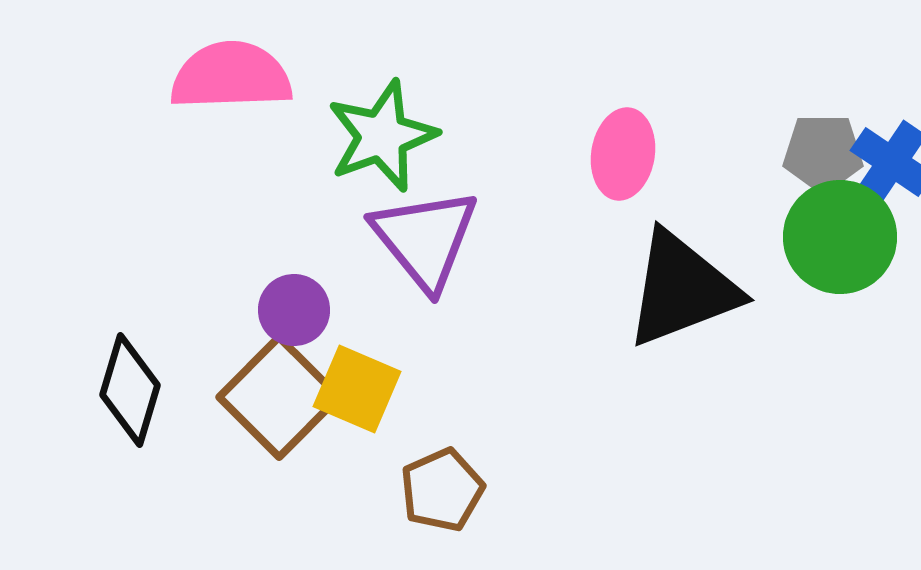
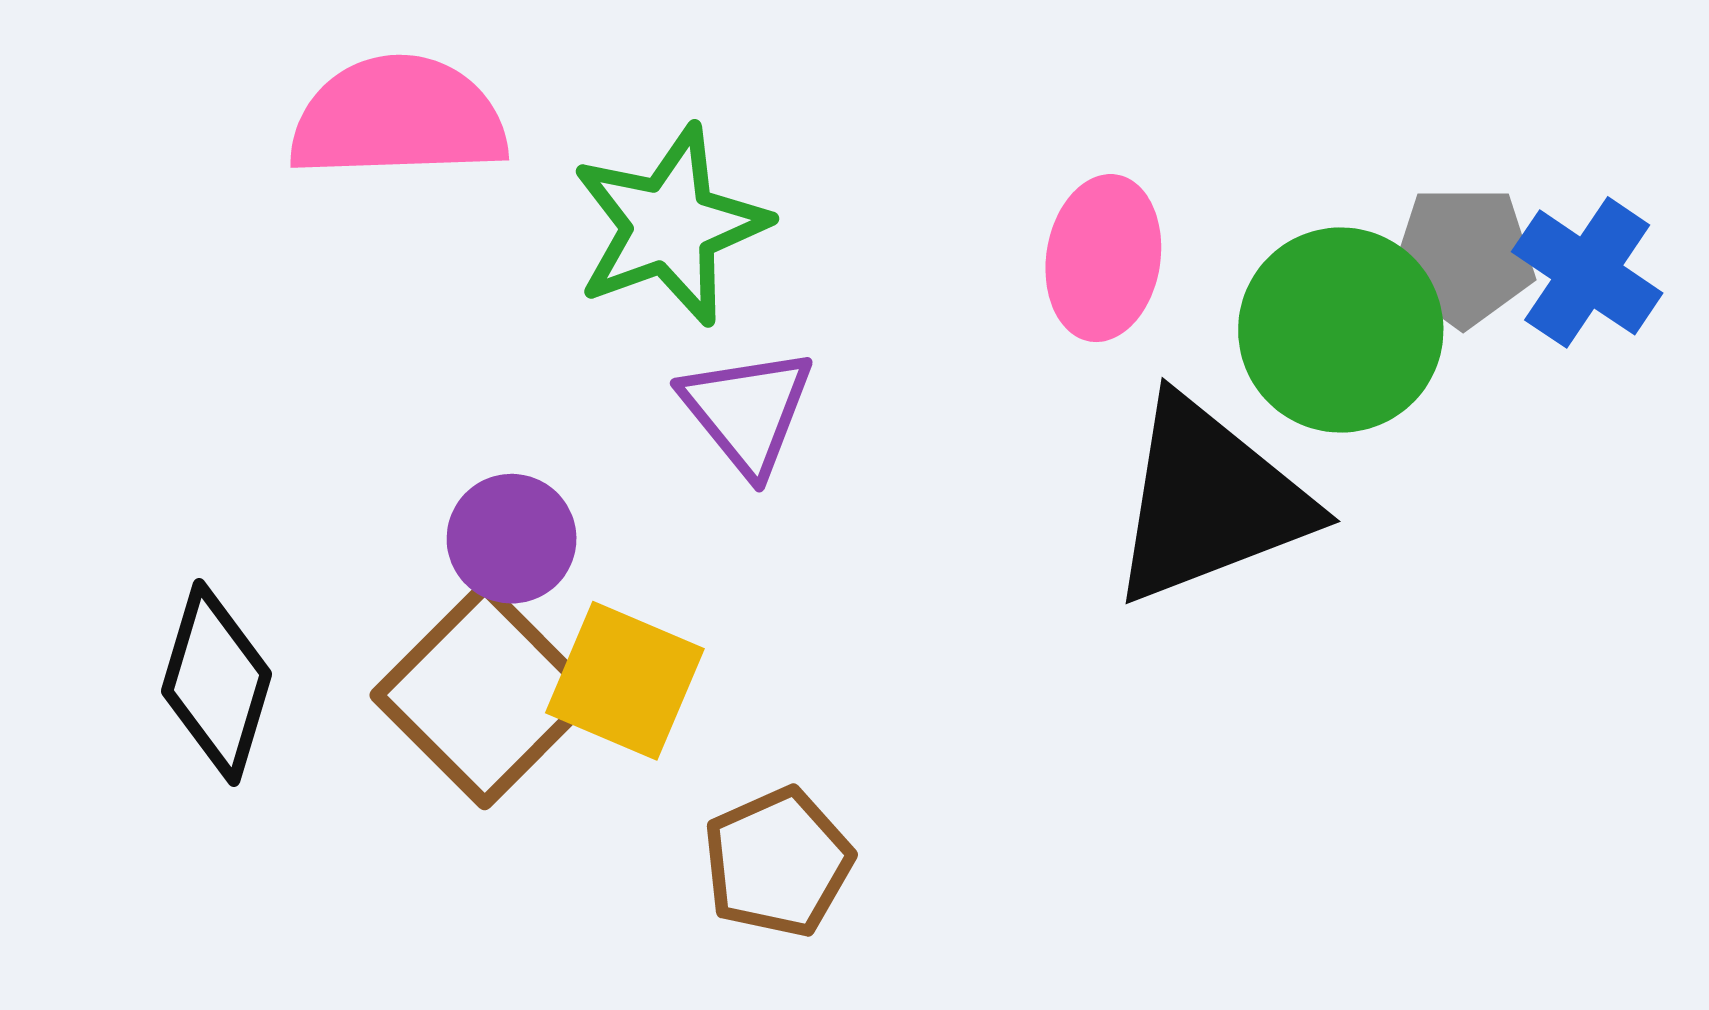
green circle: (840, 237) -> (1341, 330), moved
purple triangle: (425, 239) -> (747, 411), size x0.7

